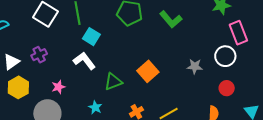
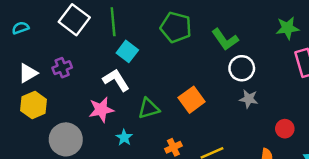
white circle: (225, 56) -> (242, 68), moved
pink star: (58, 87) -> (101, 110), moved, size x1.5

